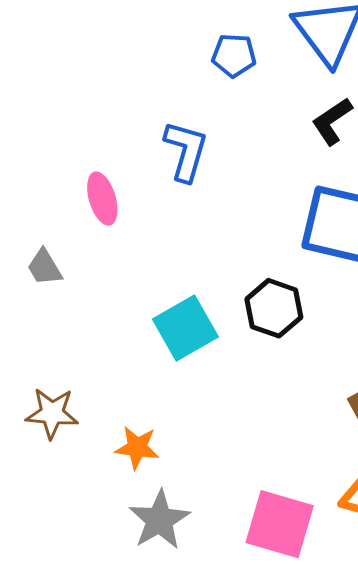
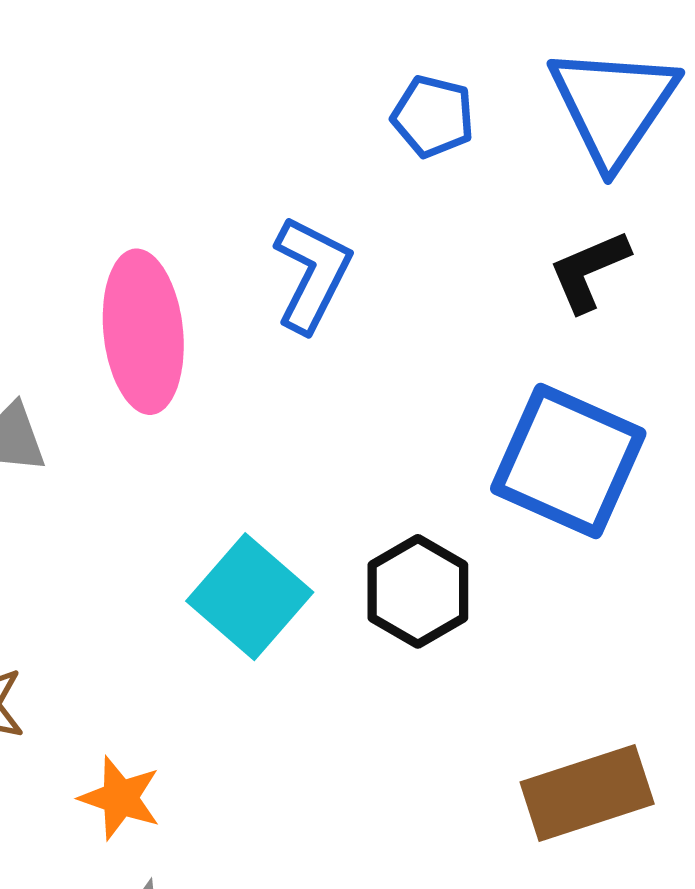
pink ellipse: (102, 199) -> (143, 332), size x1.6
cyan square: (185, 328) -> (250, 597), turned -30

